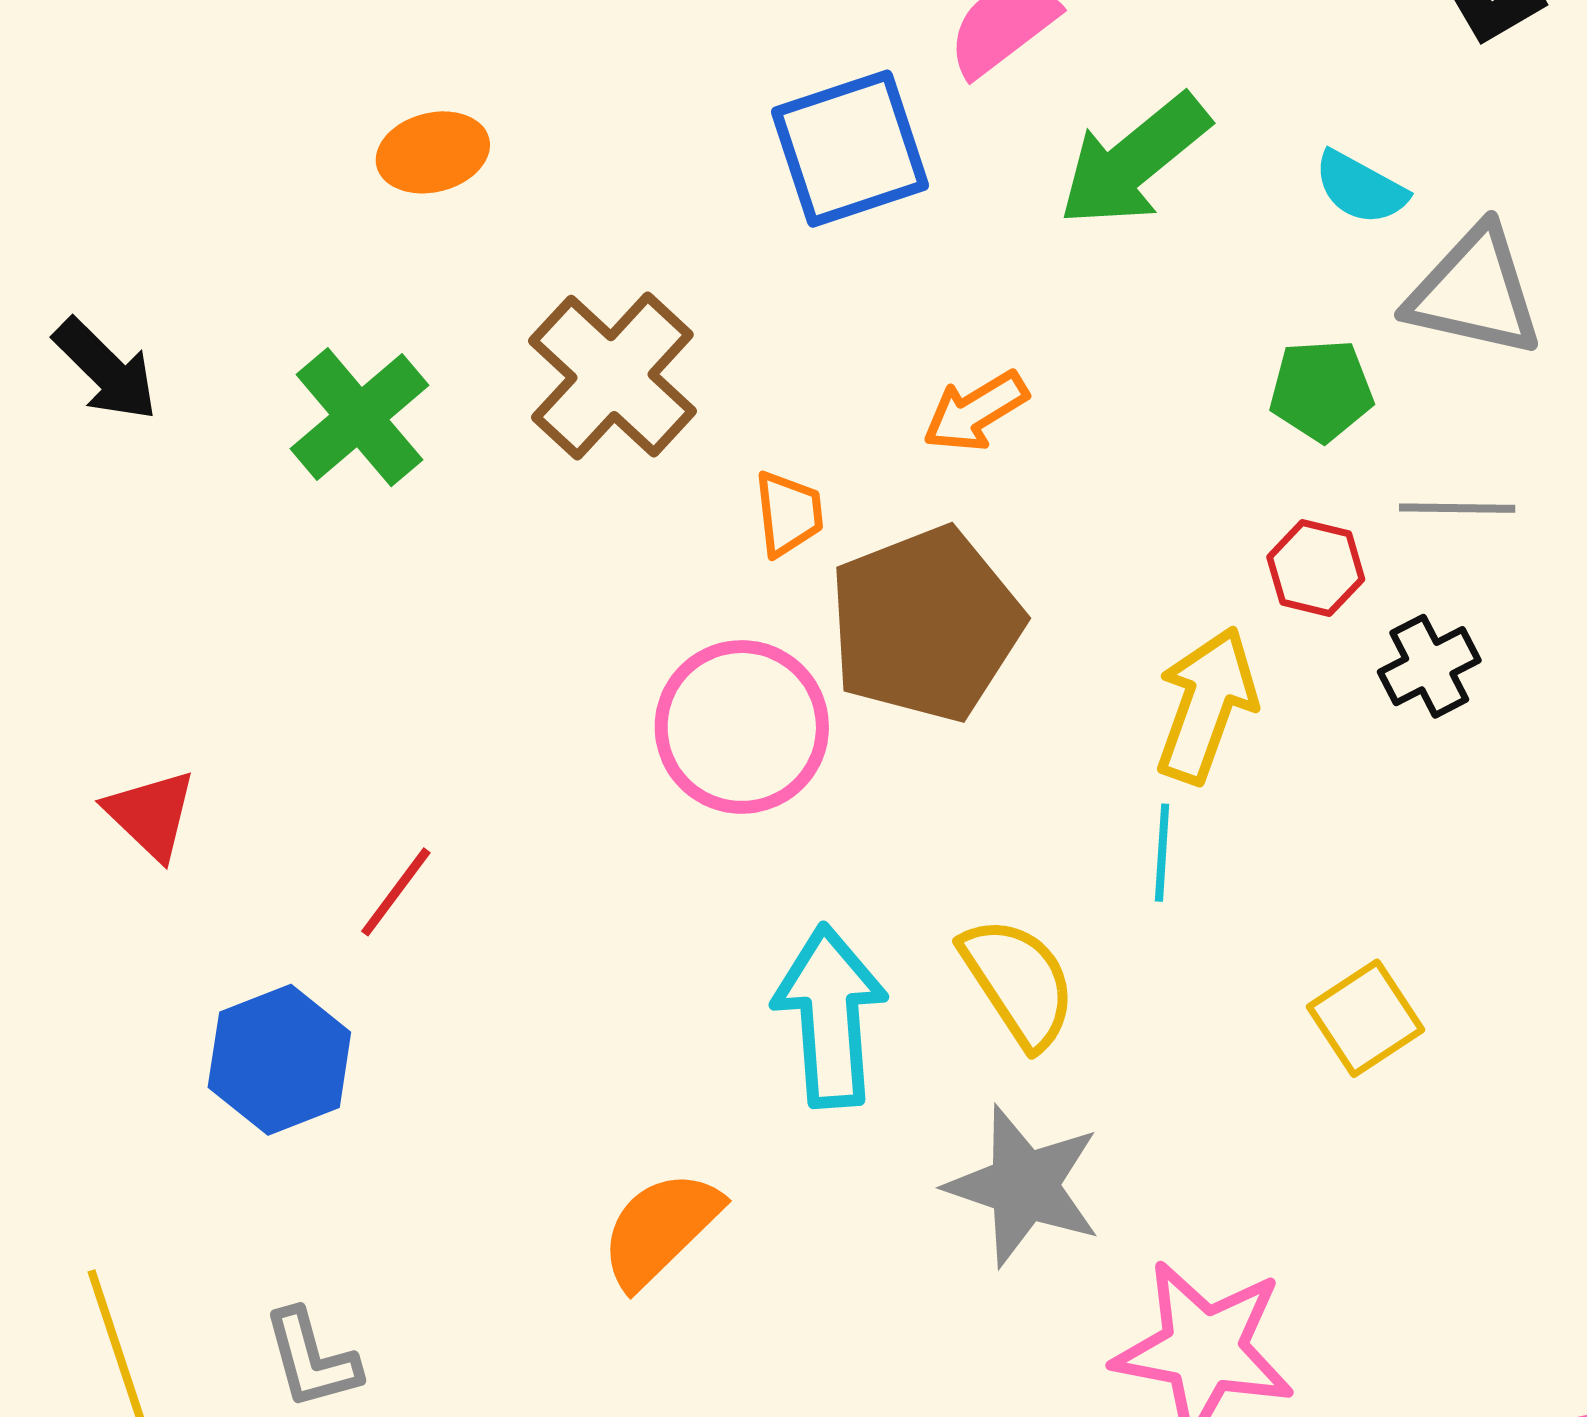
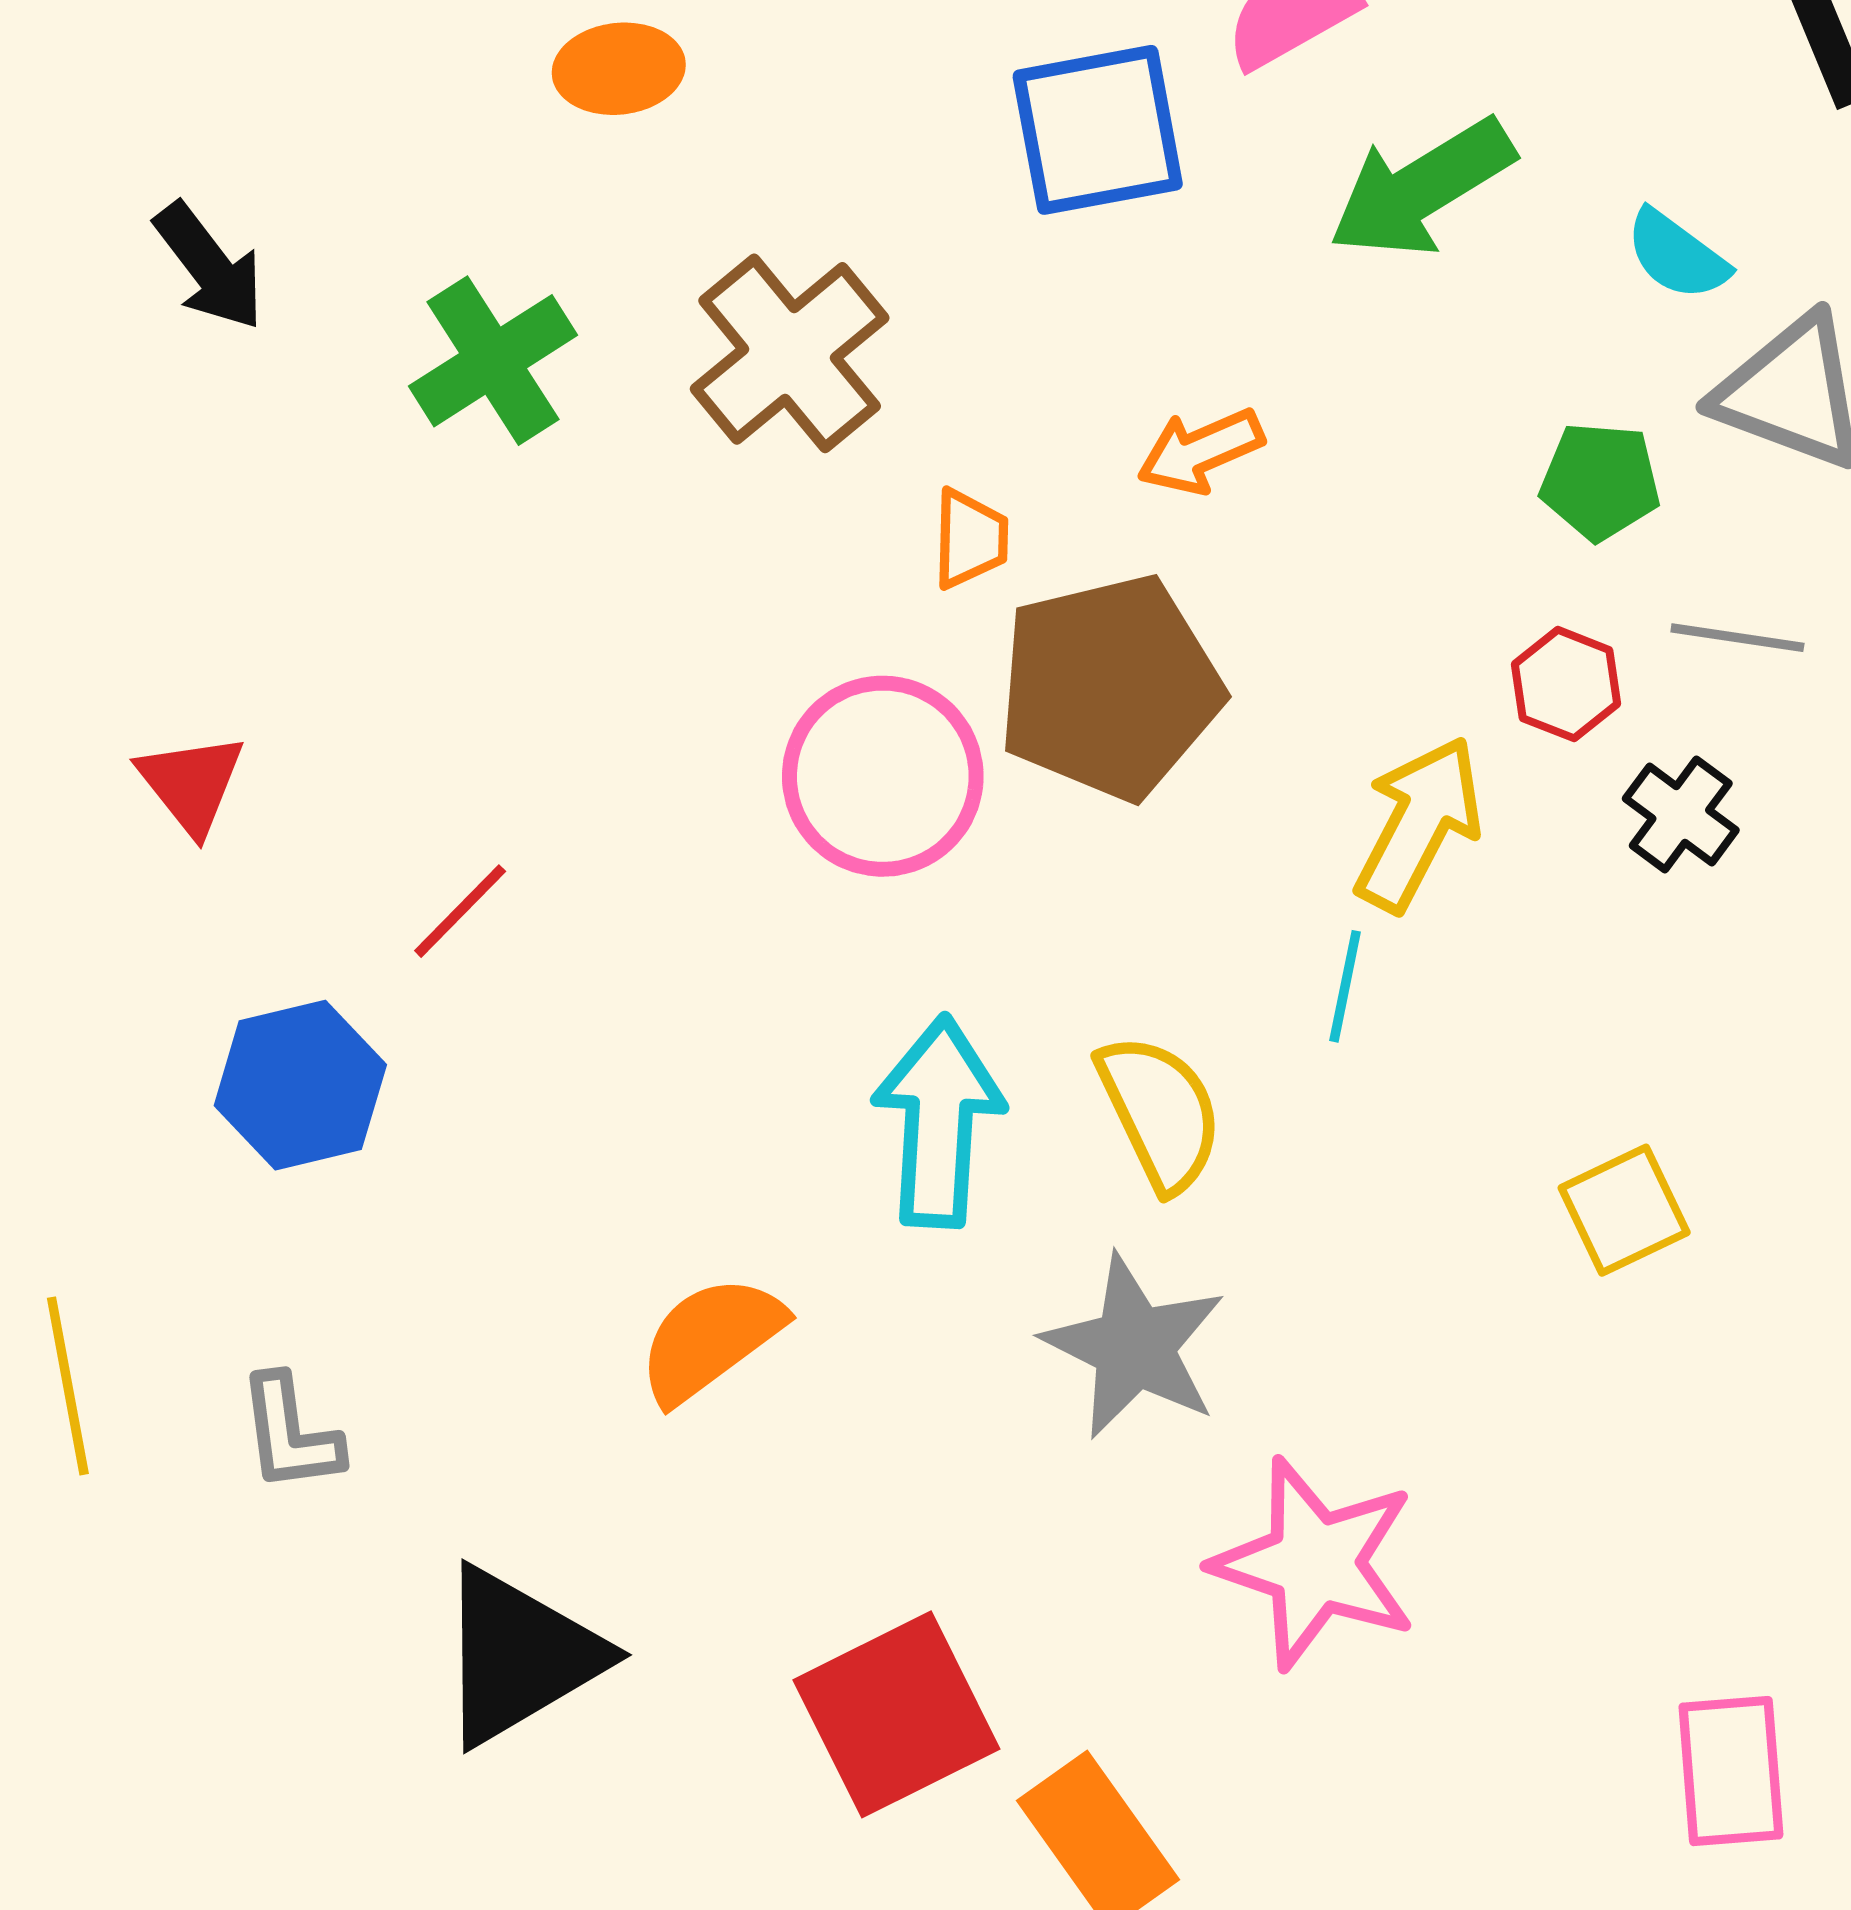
black cross: (1429, 666) -> (1681, 814), turned -34
yellow square: (1366, 1018) -> (1624, 1210), moved

